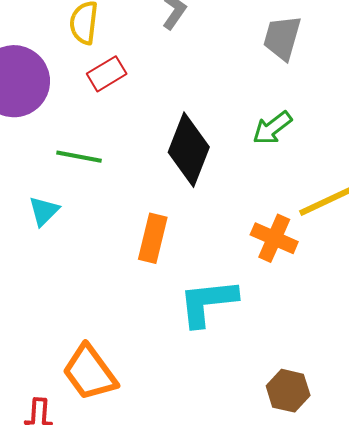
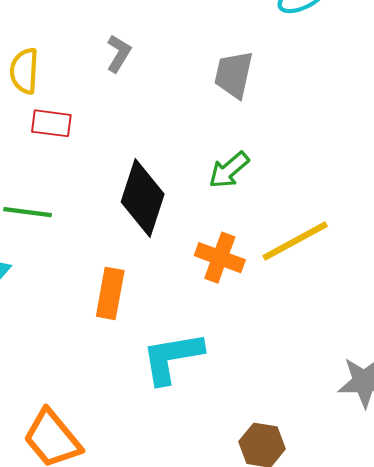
red rectangle: (107, 74) -> (51, 123), turned 42
orange cross: (274, 238) -> (220, 258), moved

